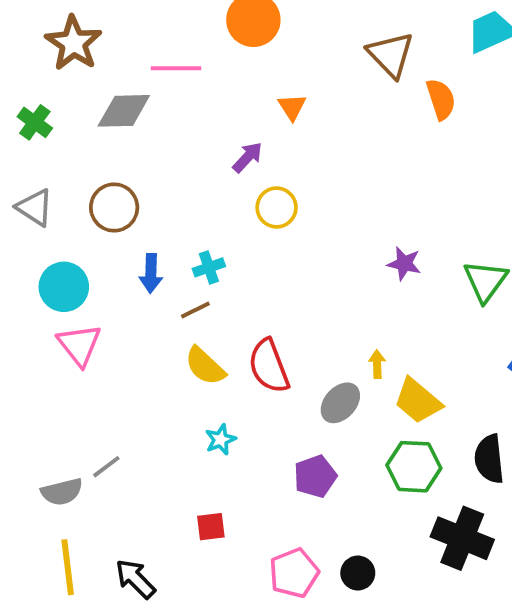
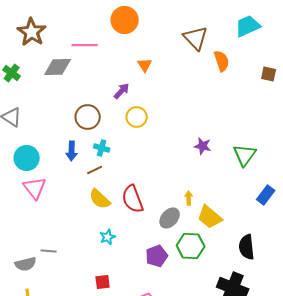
brown circle: (114, 207) -> (88, 117), moved
cyan cross: (209, 267) -> (102, 148), turned 35
gray line: (106, 467) -> (49, 251), turned 42
green hexagon: (414, 467) -> (191, 246), moved

